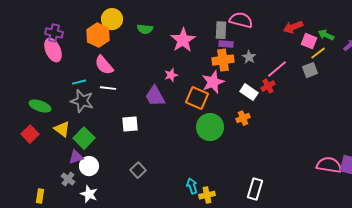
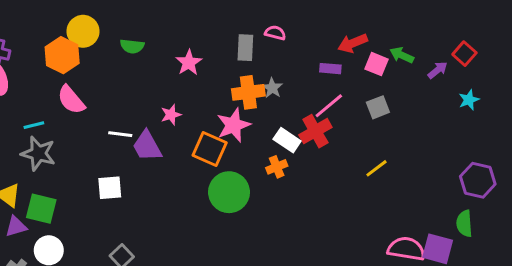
pink semicircle: (241, 20) -> (275, 33), size x0.6
pink star: (183, 40) -> (189, 63), size x0.7
purple rectangle: (226, 44) -> (330, 69), moved
yellow line: (318, 53) -> (376, 168), moved
gray star: (249, 57) -> (272, 88), moved
red cross: (268, 86) -> (315, 131), size x1.5
white line: (108, 88) -> (120, 134), moved
orange cross: (243, 118) -> (277, 167), moved
green square: (84, 138) -> (41, 209), turned -30
purple triangle: (76, 157) -> (16, 226), moved

